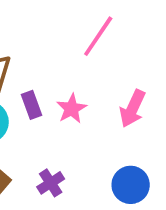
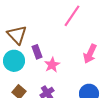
pink star: (72, 109) -> (52, 65), moved

